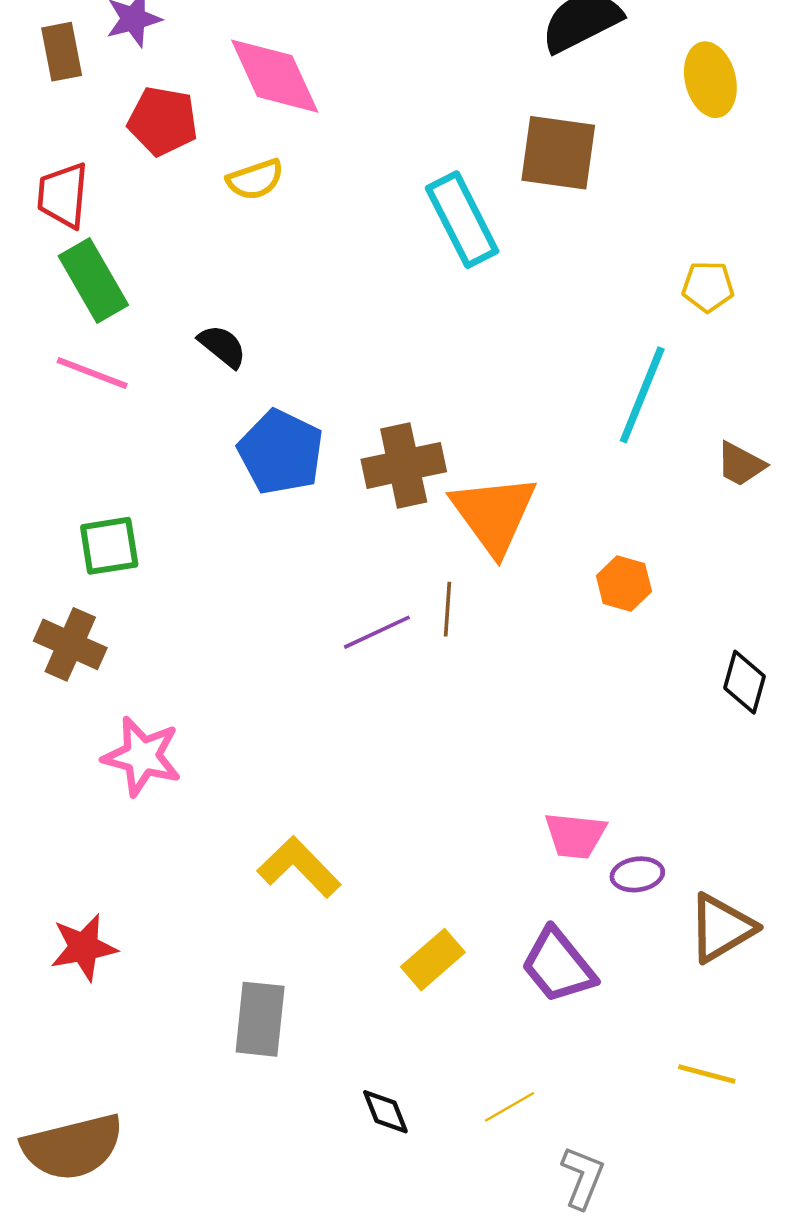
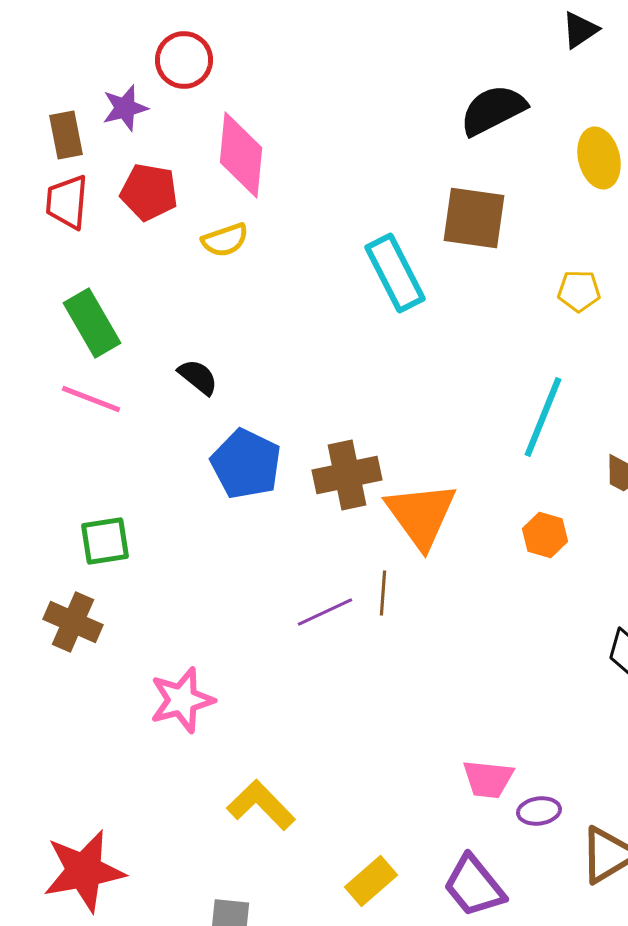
pink diamond: (275, 76) -> (241, 155), turned 30
red trapezoid: (63, 195) -> (67, 202), moved
yellow pentagon: (708, 287) -> (579, 291), moved
orange hexagon: (624, 584) -> (545, 535), moved
pink star: (142, 756) -> (182, 700), moved, turned -30
red star: (84, 947) -> (84, 871), size x1.5

